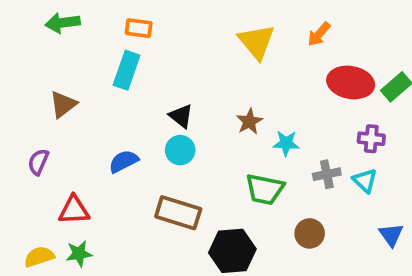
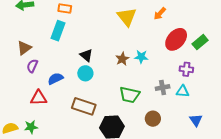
red ellipse: (351, 82) -> (176, 39), turned -60
cyan star: (286, 143) -> (141, 57), moved
purple semicircle: (38, 162) -> (32, 66), moved
cyan triangle: (365, 181) -> (183, 91), turned -40
red triangle: (74, 210) -> (39, 98), moved

